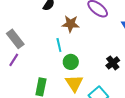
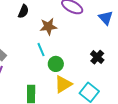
yellow triangle: (74, 83) -> (63, 84), turned 42

